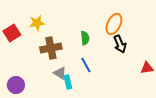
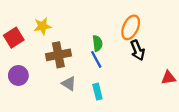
blue line: (86, 65) -> (96, 59), moved
cyan rectangle: (68, 82) -> (97, 92), moved
purple circle: (16, 85) -> (18, 75), moved

